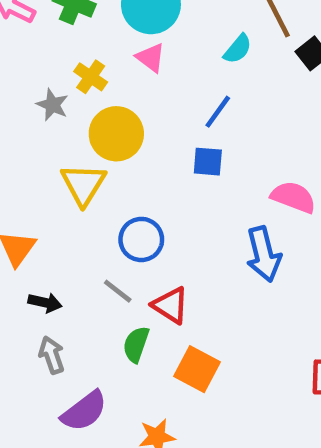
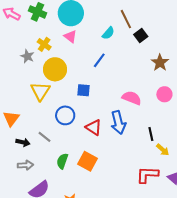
blue square: (208, 162) -> (84, 90), moved
gray line: (118, 291) -> (44, 137), moved
red triangle: (170, 305) -> (94, 127), moved
gray arrow: (52, 355) -> (26, 165), turned 105
orange square: (197, 369) -> (87, 161), moved

